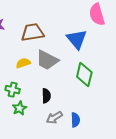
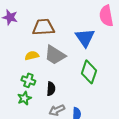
green cross: (13, 90) -> (28, 80), moved

